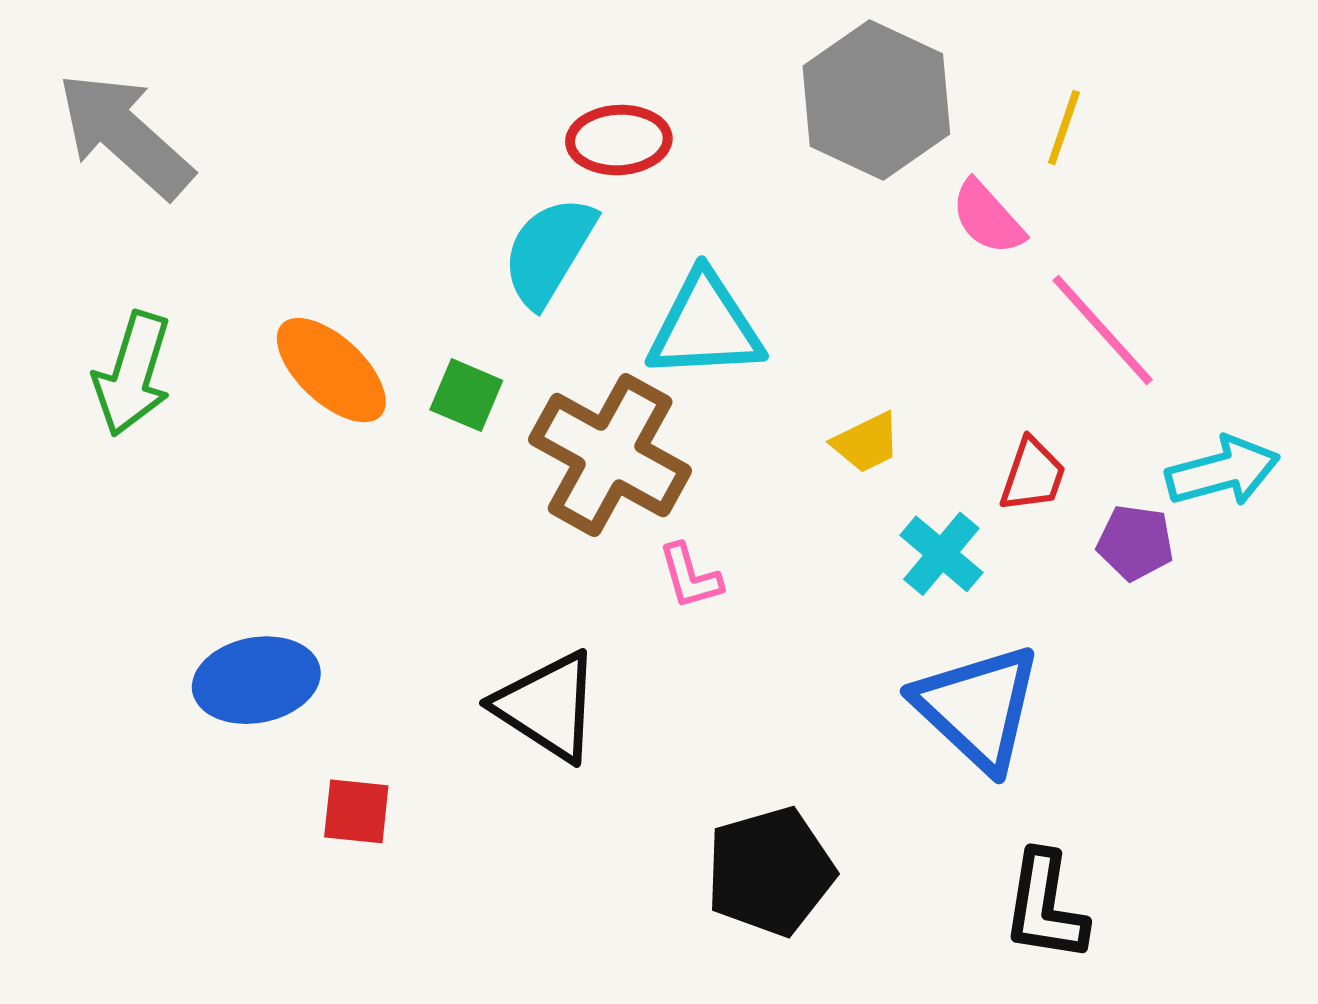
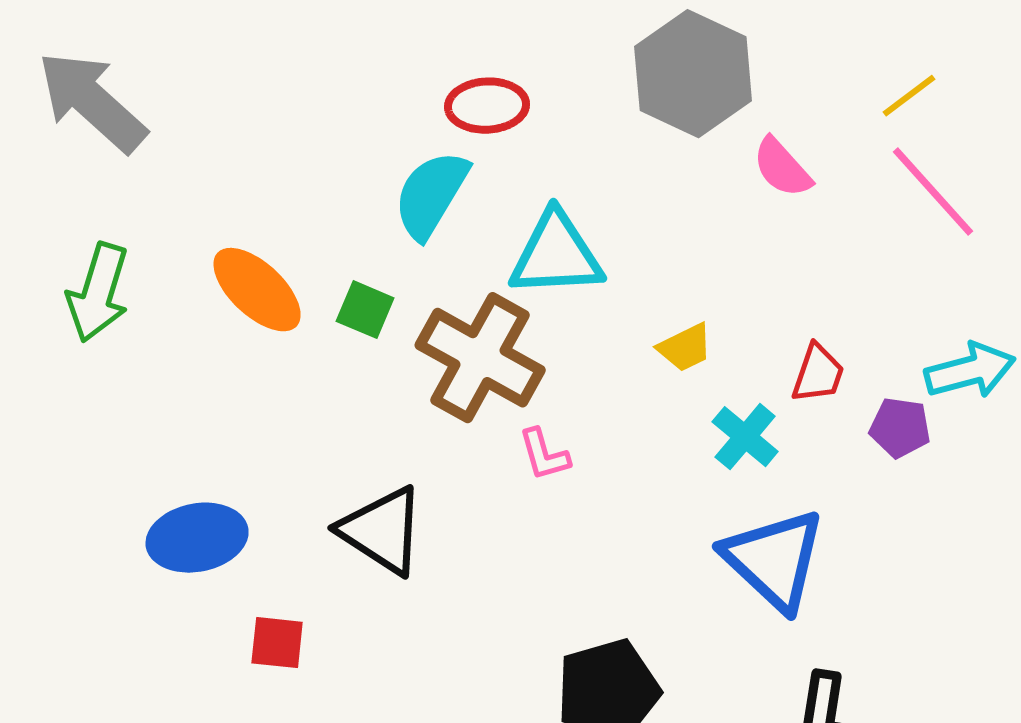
yellow line: (1064, 128) -> (909, 96), moved, turned 34
pink line: (1103, 330) -> (933, 192), moved
black triangle: (548, 706) -> (382, 531), moved

